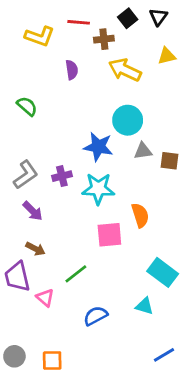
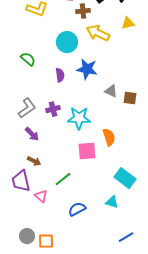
purple semicircle: (72, 70) -> (60, 75), moved
cyan circle: (128, 120) -> (67, 42), moved
blue star: (98, 147) -> (87, 69), moved
gray triangle: (143, 151) -> (111, 91), turned 32
gray circle: (14, 356) -> (27, 236), moved

